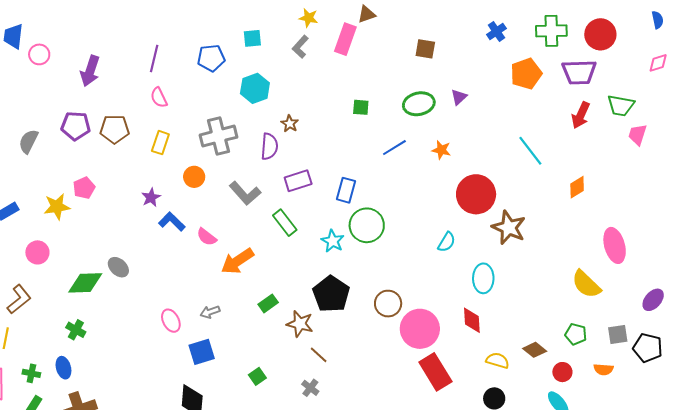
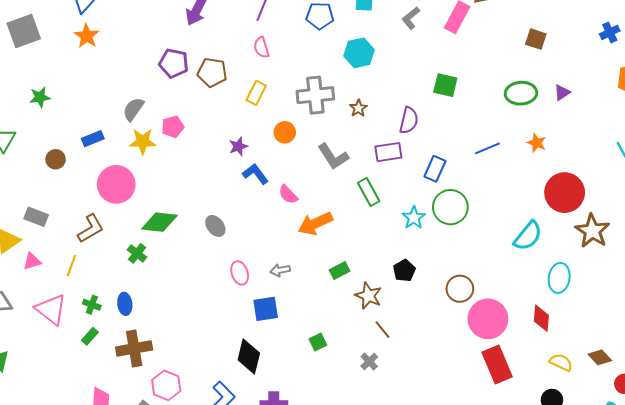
green square: (361, 107) -> (445, 85), moved, size x1.4
brown star: (290, 124) -> (358, 108), moved
gray semicircle: (28, 141) -> (133, 109), moved
purple semicircle: (269, 146) -> (409, 120), moved
blue line: (394, 148) -> (487, 148), moved
cyan semicircle: (447, 242) -> (528, 236), size x1.5
pink circle: (37, 252) -> (116, 184), size x1.6
gray ellipse: (118, 267) -> (215, 226), moved
black pentagon: (331, 294) -> (404, 271), size x0.6
green cross: (76, 330) -> (137, 253), moved

